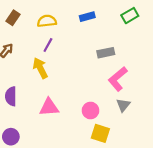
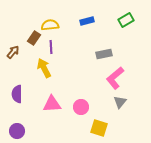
brown rectangle: (13, 18) -> (34, 38), moved
purple line: (48, 45) -> (51, 47), turned -32
pink circle: (90, 110) -> (81, 107), moved

